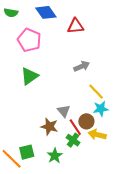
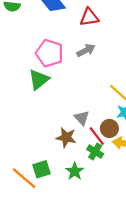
pink pentagon: (29, 40) -> (49, 53), moved
gray arrow: (82, 66) -> (86, 50), moved

